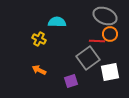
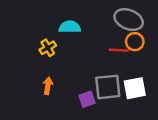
yellow cross: (39, 39) -> (48, 48), turned 32
gray square: (88, 58) -> (108, 87), moved, turned 30
orange arrow: (39, 70) -> (48, 86), turned 72

